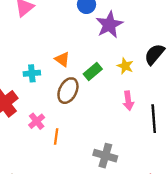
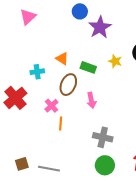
green rectangle: (93, 72) -> (88, 67), turned 63
pink arrow: (128, 101) -> (91, 100), moved
pink cross: (37, 121) -> (51, 106), moved

